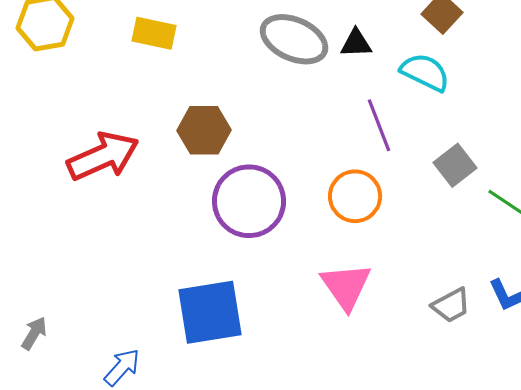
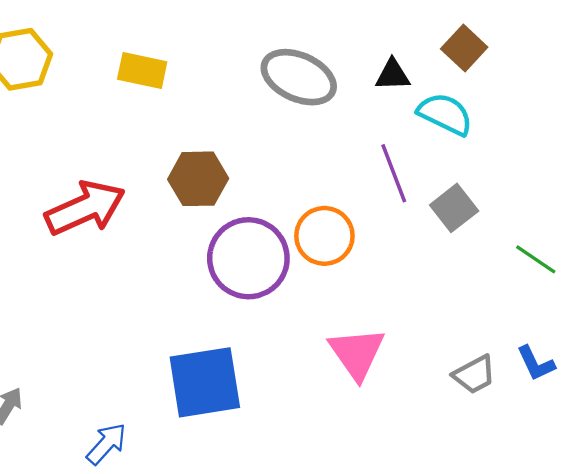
black triangle: (356, 43) -> (393, 75), moved
gray square: (455, 165) -> (454, 208), moved
orange circle: (355, 196) -> (324, 236), moved

